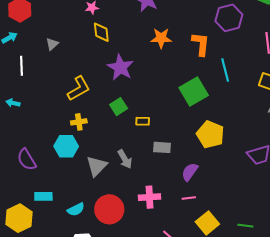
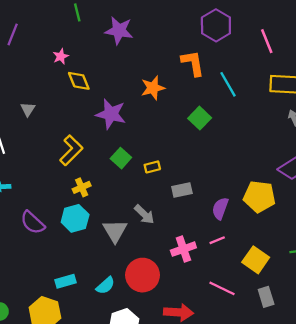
orange star: (161, 38) -> (153, 88), moved
green square: (194, 92) -> (200, 118), size x0.7
yellow pentagon: (210, 134) -> (259, 197), moved
purple semicircle: (27, 160) -> (33, 223), moved
pink line: (189, 198) -> (217, 240), moved

